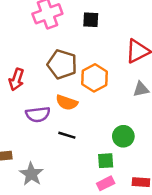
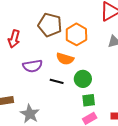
orange semicircle: (67, 102) -> (65, 59), moved
green circle: (123, 136) -> (83, 79), moved

